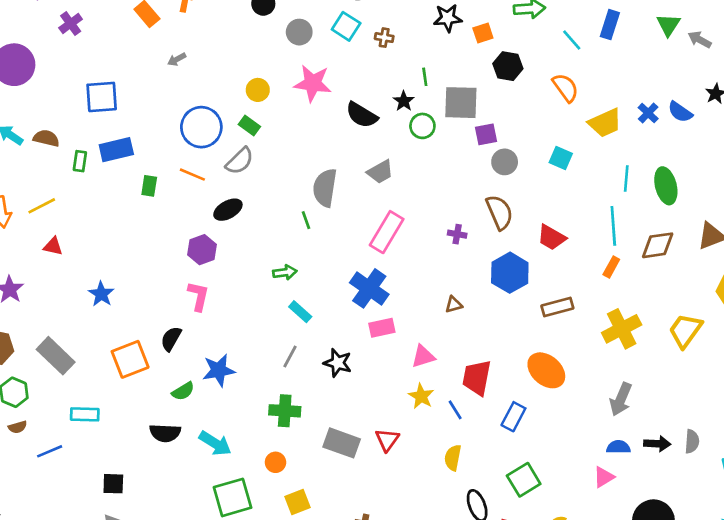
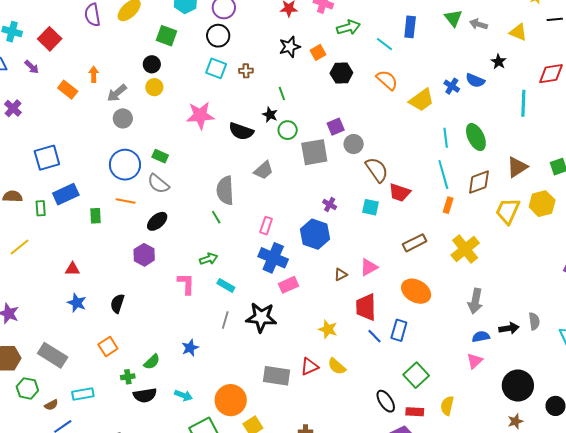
gray circle: (299, 32) -> (123, 118), moved
gray arrow: (177, 59) -> (117, 93), moved, size x1.5
yellow circle: (258, 90) -> (154, 87), moved
gray square: (461, 103) -> (314, 152), moved
cyan square: (561, 158) -> (371, 207), moved
gray semicircle: (240, 161) -> (158, 184), turned 95
brown semicircle: (499, 212) -> (377, 170), moved
pink rectangle: (387, 232) -> (266, 226), moved, size x0.6
purple cross: (457, 234) -> (330, 204), turned 32
red triangle: (53, 246) -> (73, 269), moved
blue hexagon: (510, 273) -> (315, 234), moved
pink L-shape: (198, 296) -> (186, 284), moved
brown triangle: (454, 305) -> (341, 275), moved
yellow trapezoid: (685, 331) -> (508, 211), moved
black semicircle: (171, 339) -> (117, 303), moved
pink triangle: (423, 356) -> (369, 267), moved
orange square: (130, 359) -> (108, 346), size x0.7
black star: (338, 363) -> (261, 317), size x1.4
blue star: (219, 370) -> (190, 348), moved, size x0.7
blue line: (455, 410) -> (375, 336), moved
green cross: (285, 411) -> (128, 377), moved, size x0.6
brown semicircle: (18, 427) -> (51, 405), moved
red triangle: (387, 440) -> (309, 367), turned 42
cyan arrow: (215, 443) -> (183, 395), size x0.7
yellow semicircle: (453, 458) -> (337, 366), moved, turned -48
orange circle: (275, 462) -> (231, 400), size x2.0

